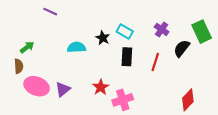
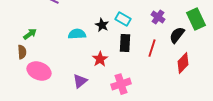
red star: (101, 87) -> (100, 59), moved
purple triangle: (63, 89) -> (80, 81), moved
red diamond: (188, 100) -> (183, 63), moved

